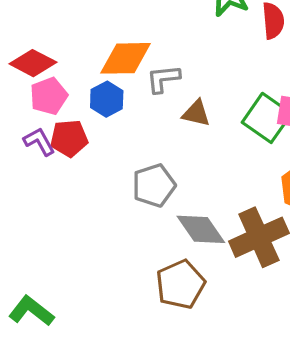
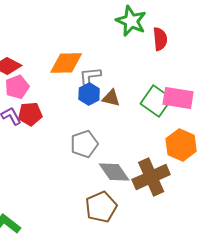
blue hexagon: (107, 99) -> (89, 94), moved

